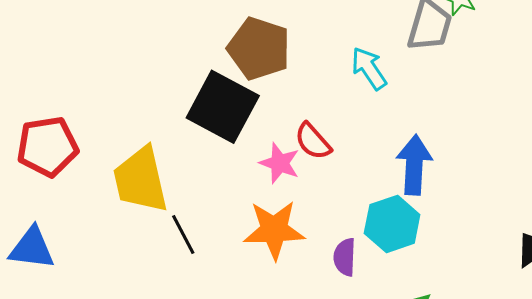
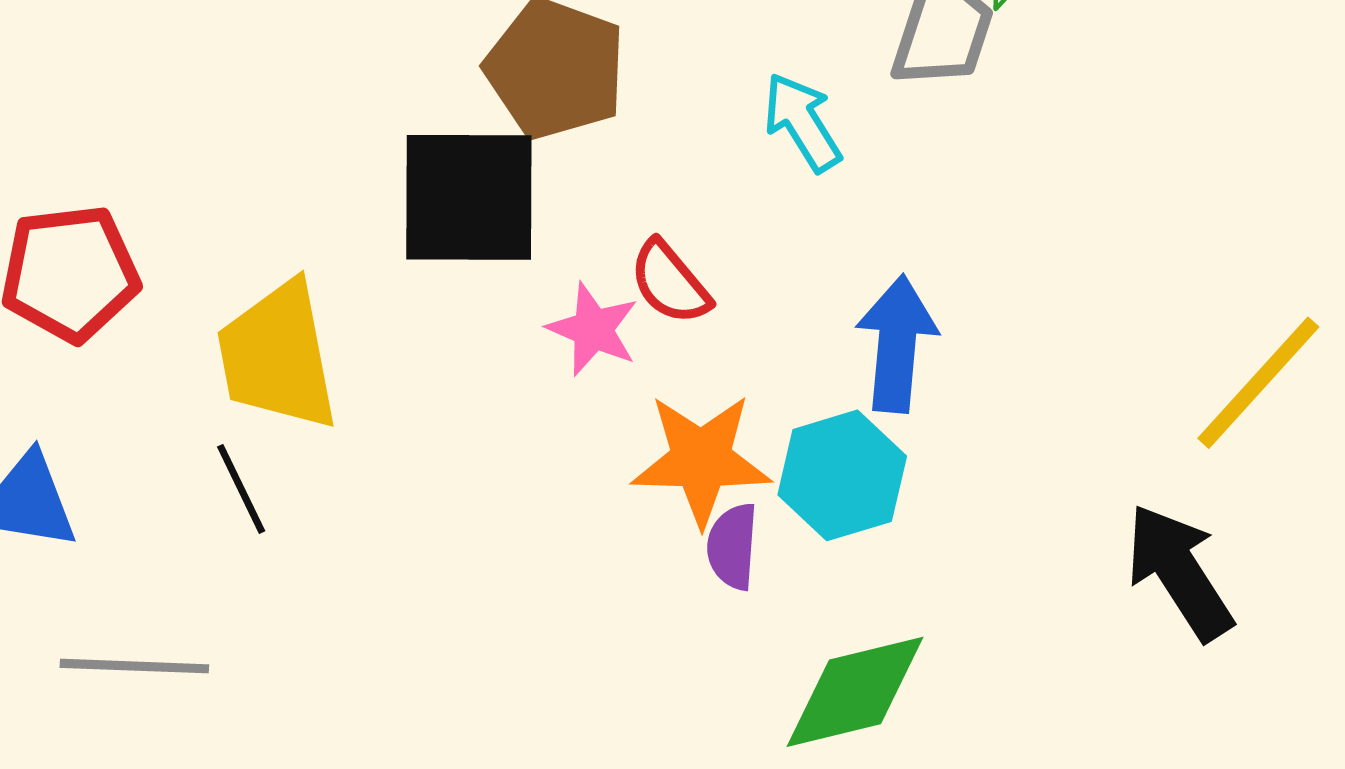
black square: (223, 107) -> (469, 197), turned -30
orange star: (274, 230) -> (701, 460), moved
black line: (183, 234) -> (241, 489), moved

